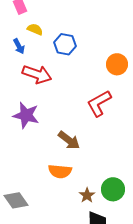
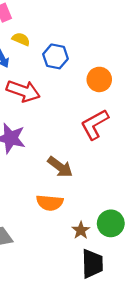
orange circle: (117, 64) -> (99, 79), moved

